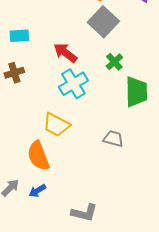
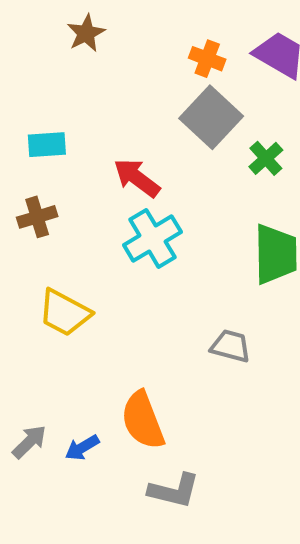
green cross: (114, 62) -> (266, 158), moved
yellow trapezoid: (56, 125) -> (65, 313), moved
orange semicircle: (38, 156) -> (143, 420), moved

